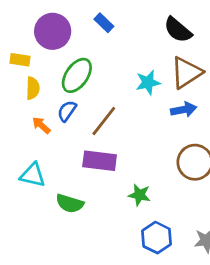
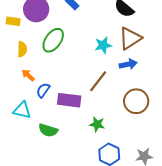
yellow rectangle: (20, 60) -> (13, 21), moved
blue semicircle: (67, 111) -> (43, 90), moved
brown line: (104, 121) -> (98, 81), moved

